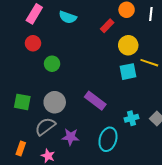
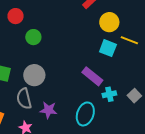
cyan square: (128, 72) -> (108, 48), turned 30
purple rectangle: (95, 101) -> (92, 76), moved
gray semicircle: (45, 126) -> (24, 99), turned -70

